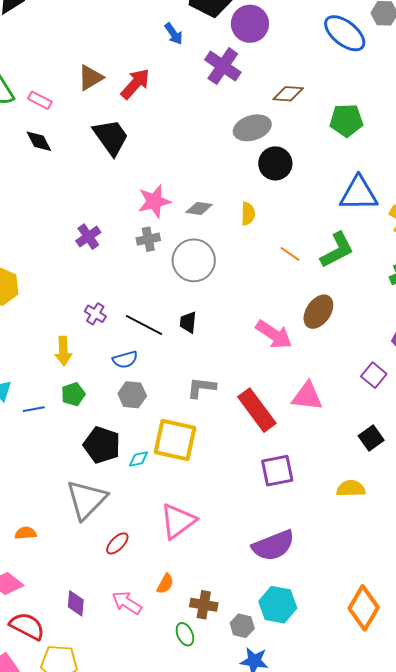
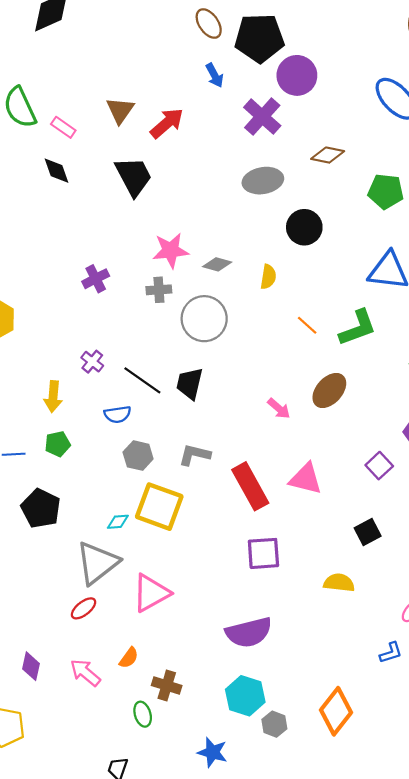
brown triangle: (90, 78) -> (120, 110), turned -32
gray ellipse: (252, 128) -> (263, 181), moved
black trapezoid: (188, 322) -> (190, 384), size x1.4
pink arrow: (274, 334) -> (279, 408), size x0.6
gray hexagon: (132, 395) -> (138, 456), moved
black pentagon: (102, 445) -> (41, 508), moved
gray triangle: (86, 500) -> (97, 563), moved
gray hexagon: (242, 626) -> (274, 724), moved

